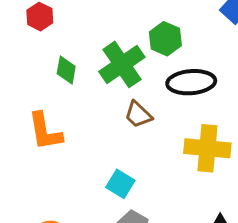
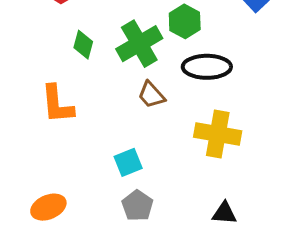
cyan square: (120, 184) -> (128, 162), turned 32

